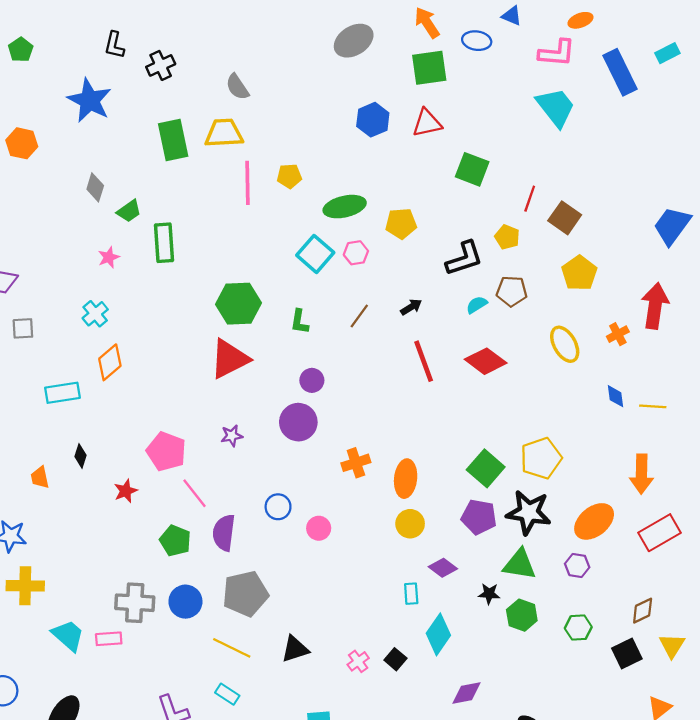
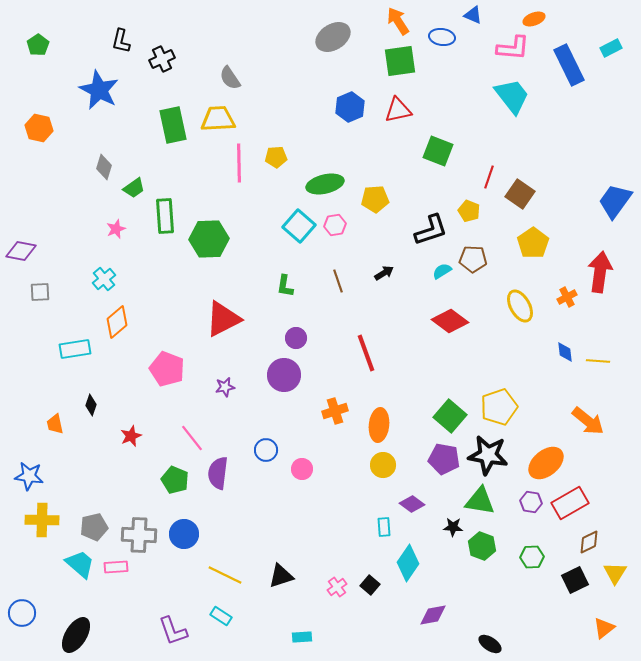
green hexagon: (239, 304) -> (209, 239), moved
brown line: (359, 316) -> (338, 281), turned -55
red line: (424, 361) -> (366, 353), moved
pink pentagon: (166, 451) -> (167, 369), moved
orange arrow: (641, 474) -> (588, 421), turned -52
red rectangle: (660, 533) -> (570, 503), moved
gray pentagon: (245, 594) -> (94, 527), moved, size x0.7

